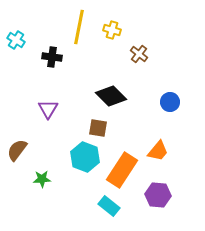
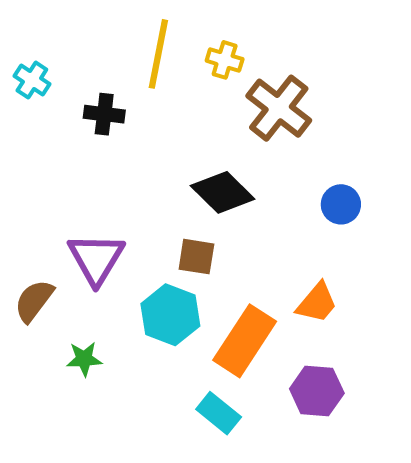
brown cross: (139, 54) -> (279, 108), size x1.8
purple triangle: (48, 109) -> (96, 259), moved, size x1.4

